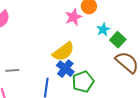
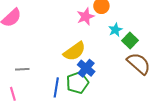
blue cross: (65, 69) -> (86, 68), moved
green pentagon: (83, 82) -> (77, 83), moved

